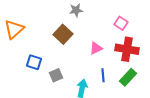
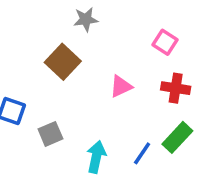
red cross: (127, 49) -> (176, 88), size x0.7
blue line: (103, 75) -> (142, 153), moved, turned 40

